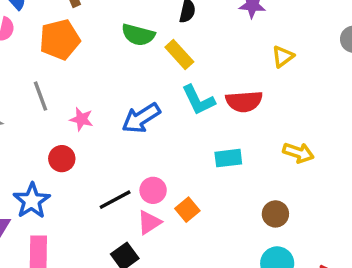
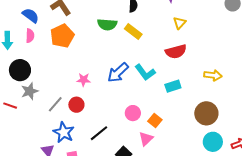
yellow triangle: (283, 56) -> (180, 23), moved
gray line: (41, 96) -> (55, 104), moved, turned 72
cyan L-shape: (198, 100) -> (145, 72), moved
black line: (115, 200) -> (99, 133), moved
brown circle: (275, 214) -> (206, 113), size x1.5
pink triangle: (149, 222) -> (146, 139), moved

